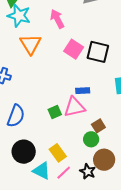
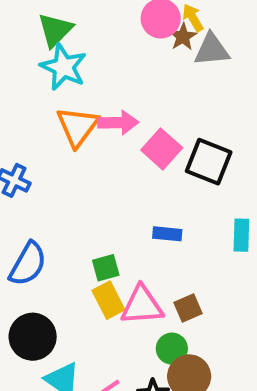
pink arrow: (57, 19) -> (118, 123), moved, turned 108
pink triangle: (75, 107) -> (142, 305), moved
green circle: (91, 139) -> (172, 349), moved
yellow rectangle: (58, 153) -> (108, 300), moved

